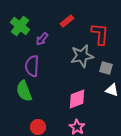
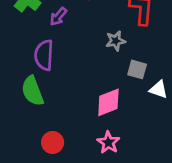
gray star: (82, 56) -> (116, 41), size x0.6
gray square: (106, 68) -> (137, 69), moved

